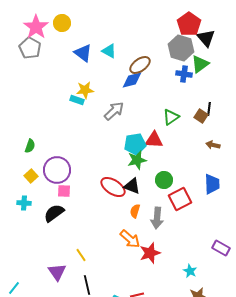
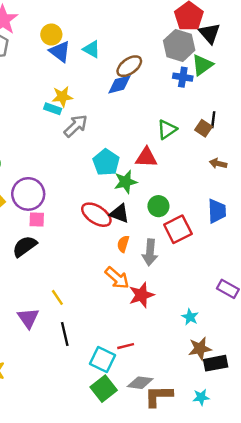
yellow circle: (62, 23) -> (51, 35), moved
gray arrow: (114, 111) -> (76, 126), moved
cyan pentagon: (135, 144) -> (106, 162), moved, turned -30

